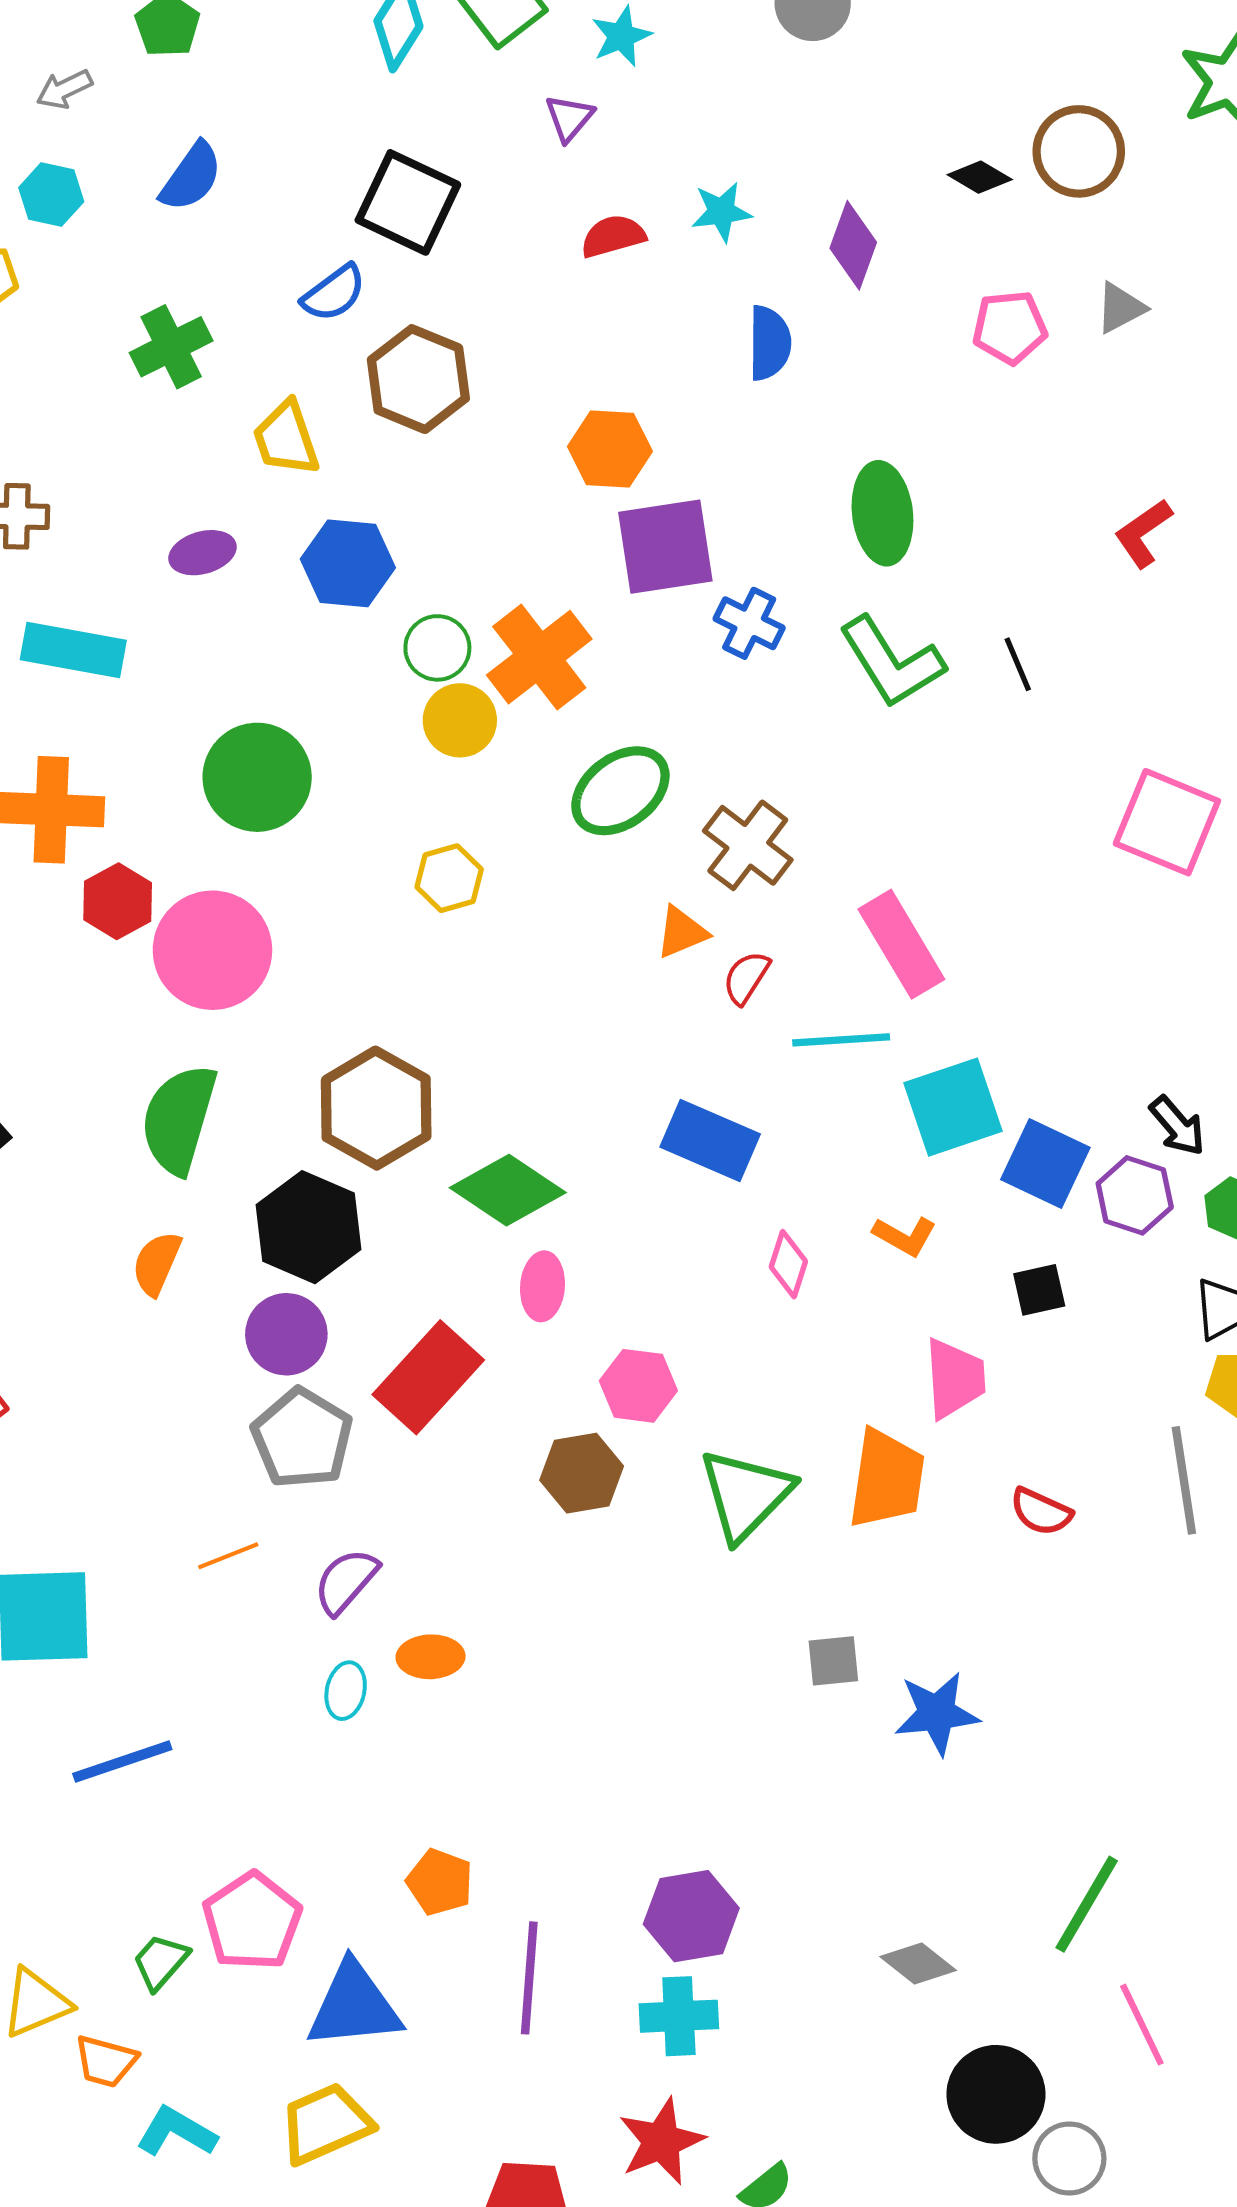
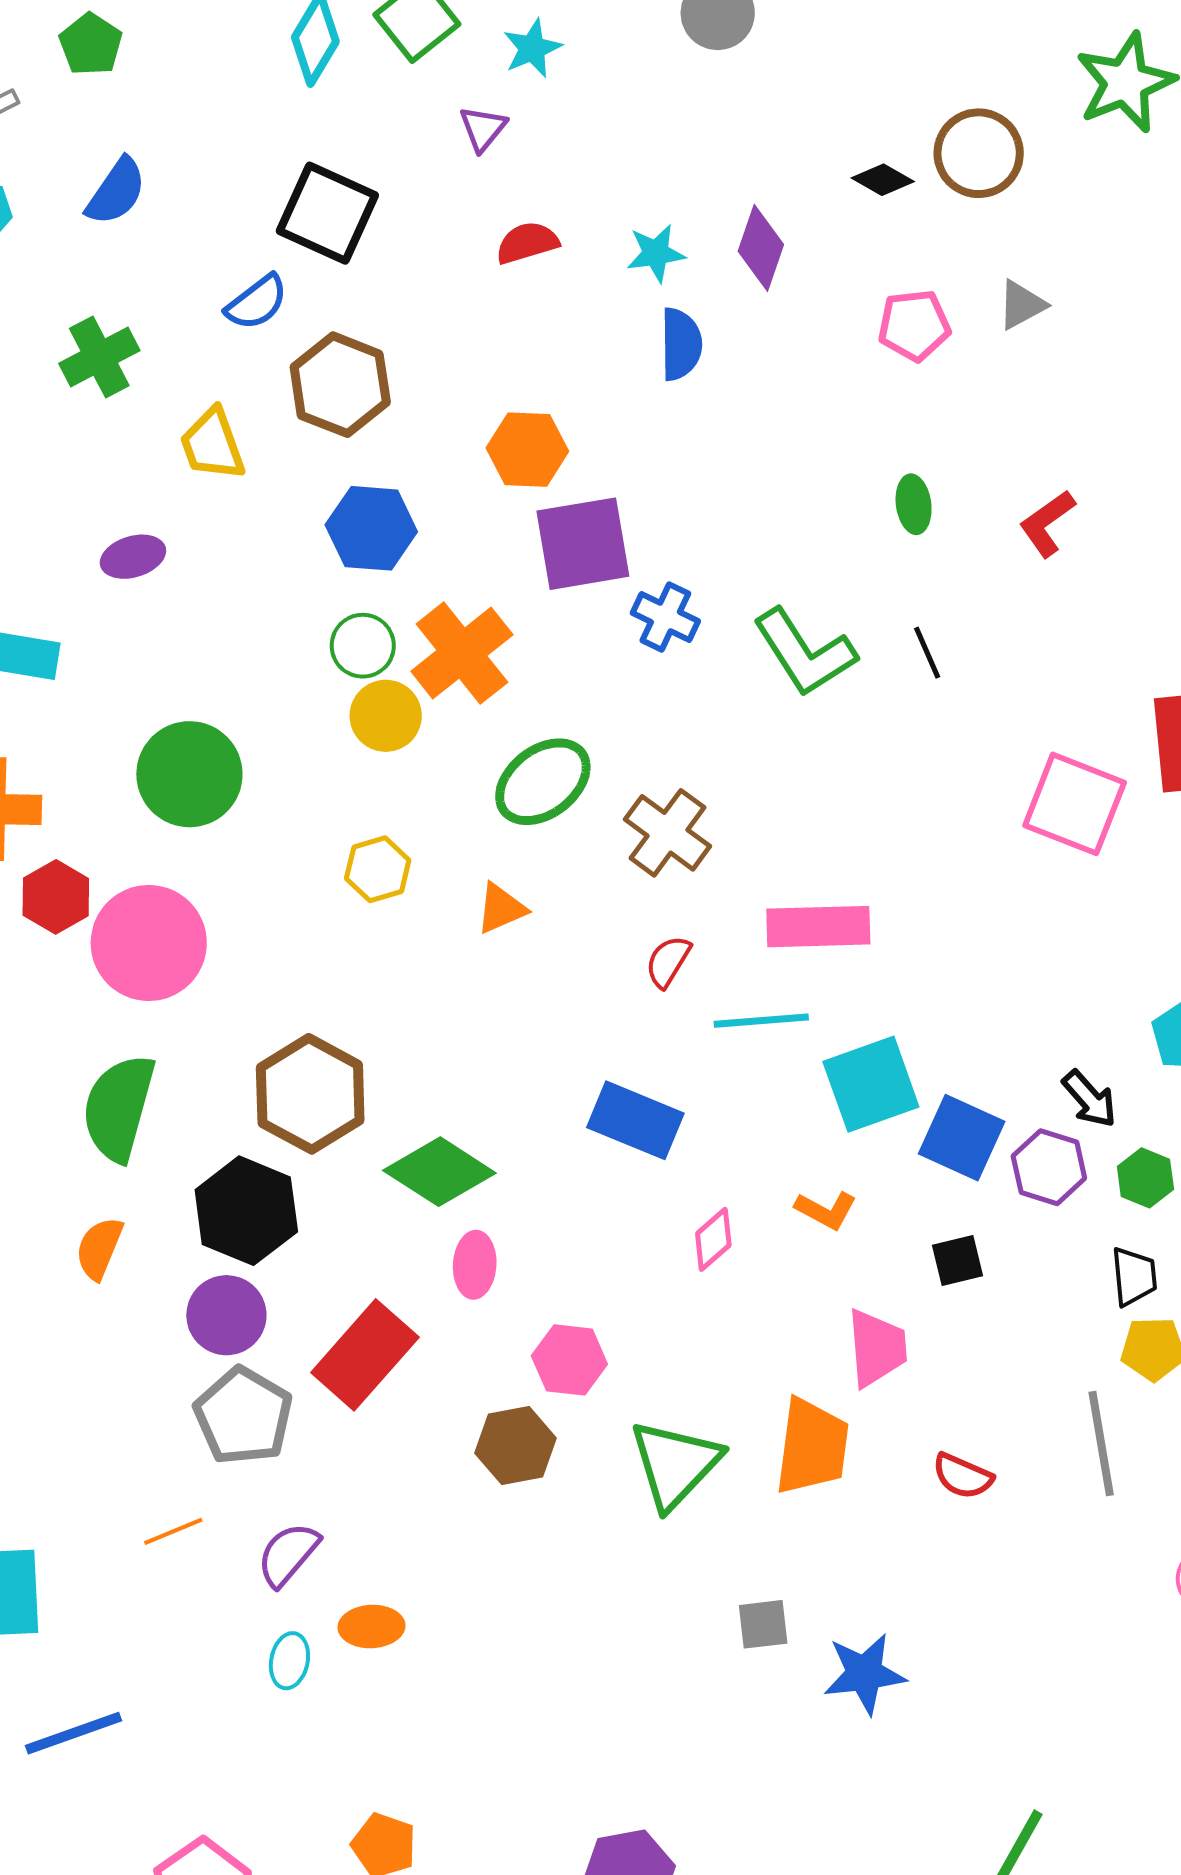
cyan star: (721, 212) -> (656, 253), moved
green ellipse: (882, 513) -> (914, 504), moved, size x0.6
blue hexagon: (348, 563) -> (371, 528), moved
orange triangle: (682, 932) -> (501, 908), moved
pink rectangle: (901, 944) -> (818, 927), turned -60
pink diamond: (788, 1264) -> (713, 1239), turned 32

